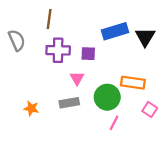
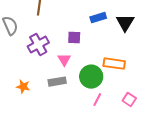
blue rectangle: (115, 31) -> (98, 18), size x0.7
purple cross: (58, 50) -> (38, 45), moved, turned -30
pink square: (150, 109) -> (129, 100), moved

